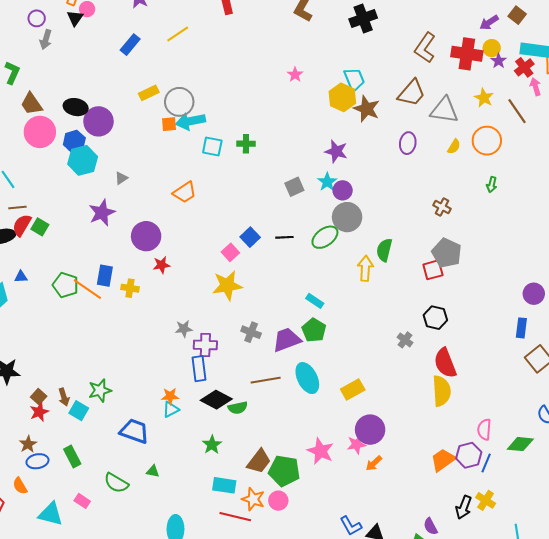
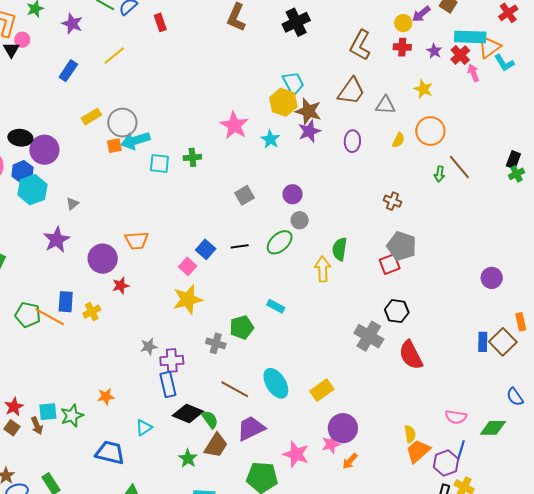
yellow circle: (492, 48) -> (403, 23), moved
red cross: (467, 54) -> (402, 47), size x0.6
pink star: (295, 75) -> (234, 125), moved, size x1.8
gray triangle: (444, 110) -> (385, 105), size x0.7
brown line: (517, 111) -> (459, 167), moved
purple star: (336, 151) -> (309, 131), moved, turned -30
cyan star: (327, 182) -> (270, 139), moved
orange trapezoid: (185, 192) -> (137, 241), moved, turned 35
gray circle: (347, 217) -> (300, 220), size x0.6
yellow cross: (130, 288) -> (92, 312), turned -30
blue rectangle: (521, 328) -> (483, 342), moved
green pentagon: (314, 330) -> (242, 327), moved, turned 30
purple trapezoid: (287, 340) -> (251, 428), moved
gray cross: (405, 340) -> (369, 336), size x1.8
brown line: (266, 380) -> (235, 389), turned 44
yellow semicircle: (442, 391) -> (410, 434), moved, size x0.6
orange star: (170, 396) -> (106, 397), moved
green semicircle: (238, 408) -> (210, 419), turned -108
cyan square: (79, 411) -> (48, 412), moved, turned -30
red star: (39, 412) -> (14, 407), moved
pink semicircle: (484, 429) -> (456, 417), turned -80
purple hexagon: (469, 455) -> (446, 463), moved
brown trapezoid: (259, 461) -> (216, 445), moved

